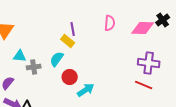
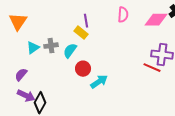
cyan triangle: (20, 56) -> (33, 48), turned -40
gray cross: (34, 67) -> (51, 46), moved
red line: (144, 85) -> (152, 68), moved

